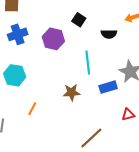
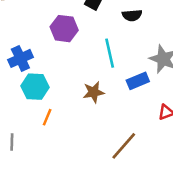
blue cross: (18, 34) -> (20, 58), moved
cyan hexagon: (15, 75) -> (35, 87), moved

